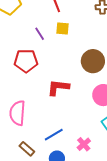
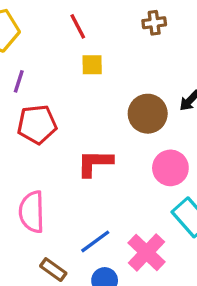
purple line: (40, 34) -> (19, 81), moved, turned 56
pink cross: (84, 144) -> (147, 252), size x1.6

